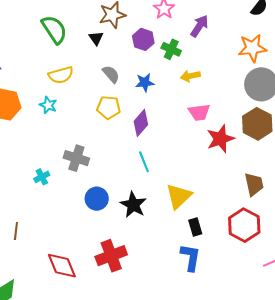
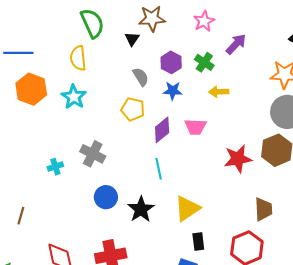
purple hexagon: (143, 39) -> (171, 62), moved
yellow semicircle: (61, 75) -> (78, 58), moved, turned 90
cyan star: (48, 105) -> (74, 97), size x1.4
pink trapezoid: (199, 112) -> (195, 127), moved

